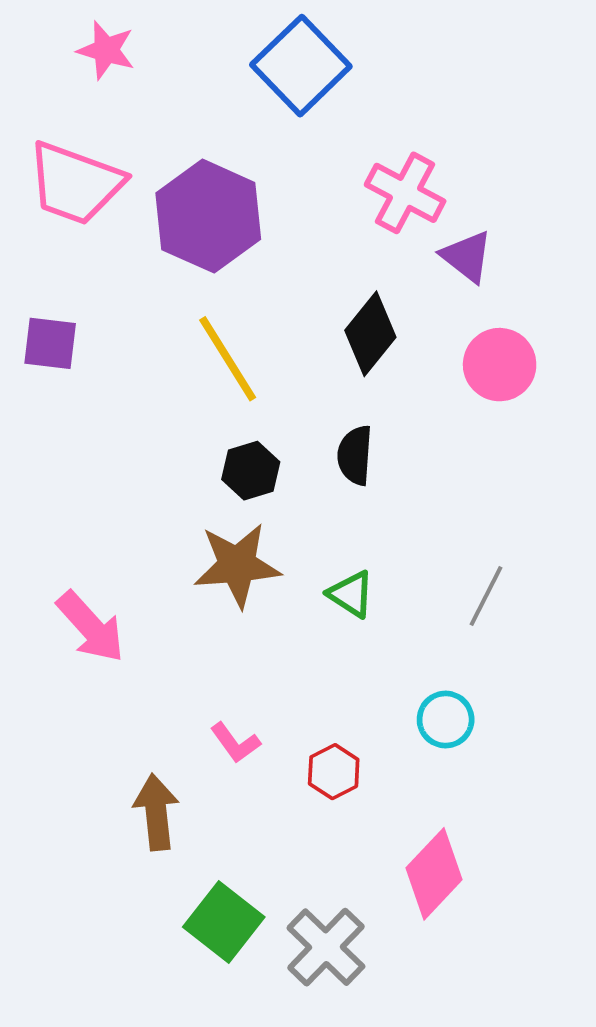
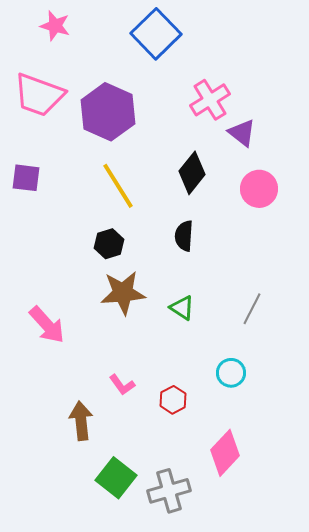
pink cross: (405, 193) -> (210, 100), turned 30
black hexagon: (251, 471) -> (109, 244), moved
gray cross: (326, 947) -> (169, 491), turned 30

